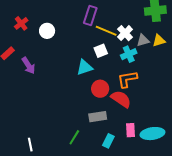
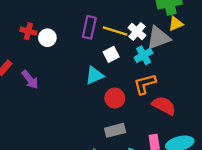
purple rectangle: (90, 16) -> (89, 27), moved
red cross: (21, 23) -> (28, 31), moved, turned -32
gray triangle: (143, 40) -> (158, 38), size x1.6
yellow triangle: (159, 41) -> (176, 24), moved
red semicircle: (121, 99) -> (164, 106), moved

